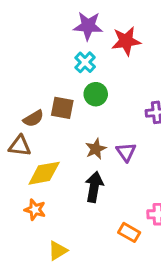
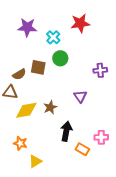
purple star: (88, 26) -> (27, 27), moved
brown star: (96, 149) -> (50, 107), moved
black arrow: (94, 187) -> (66, 131), moved
orange star: (35, 210) -> (20, 143), moved

